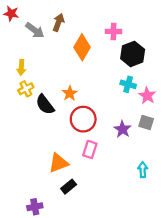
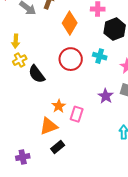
cyan cross: (128, 84) -> (100, 56), moved
orange star: (70, 93) -> (59, 106), moved
red circle: (83, 119) -> (71, 59), moved
purple cross: (35, 207) -> (23, 157), moved

